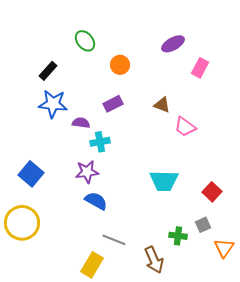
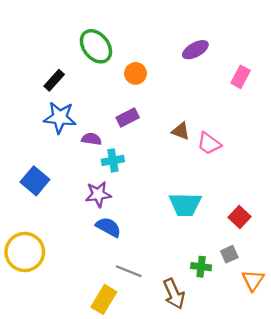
green ellipse: (85, 41) -> (96, 46), size x1.4
pink rectangle: (200, 68) -> (241, 77), moved
brown triangle: (162, 105) -> (181, 131), moved
blue square: (31, 174) -> (35, 181), moved

